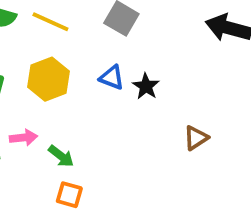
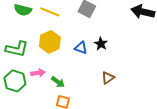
blue triangle: (112, 77) -> (81, 48), moved
brown triangle: (196, 138) -> (108, 78), moved

